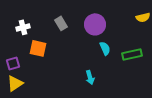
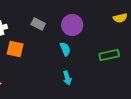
gray rectangle: (61, 23) -> (38, 24), turned -32
cyan semicircle: (105, 48) -> (65, 49), moved

